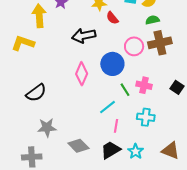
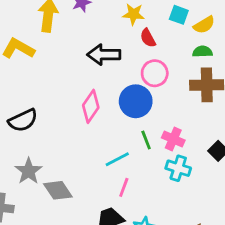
pink circle: (134, 46) -> (155, 73), moved
cyan cross: (146, 117) -> (178, 168), moved
gray star: (47, 128) -> (29, 171), turned 30
gray diamond: (78, 146) -> (58, 190), moved

